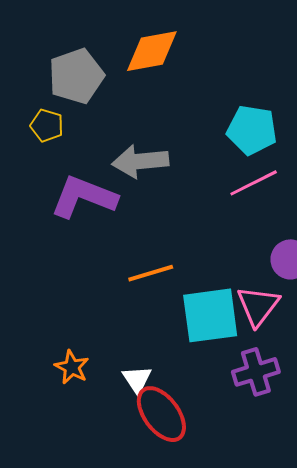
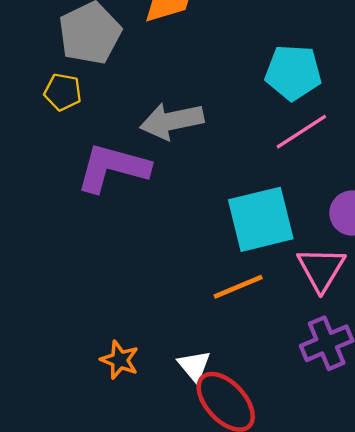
orange line: (151, 273) -> (238, 287), moved
cyan square: (210, 315) -> (261, 219), moved

